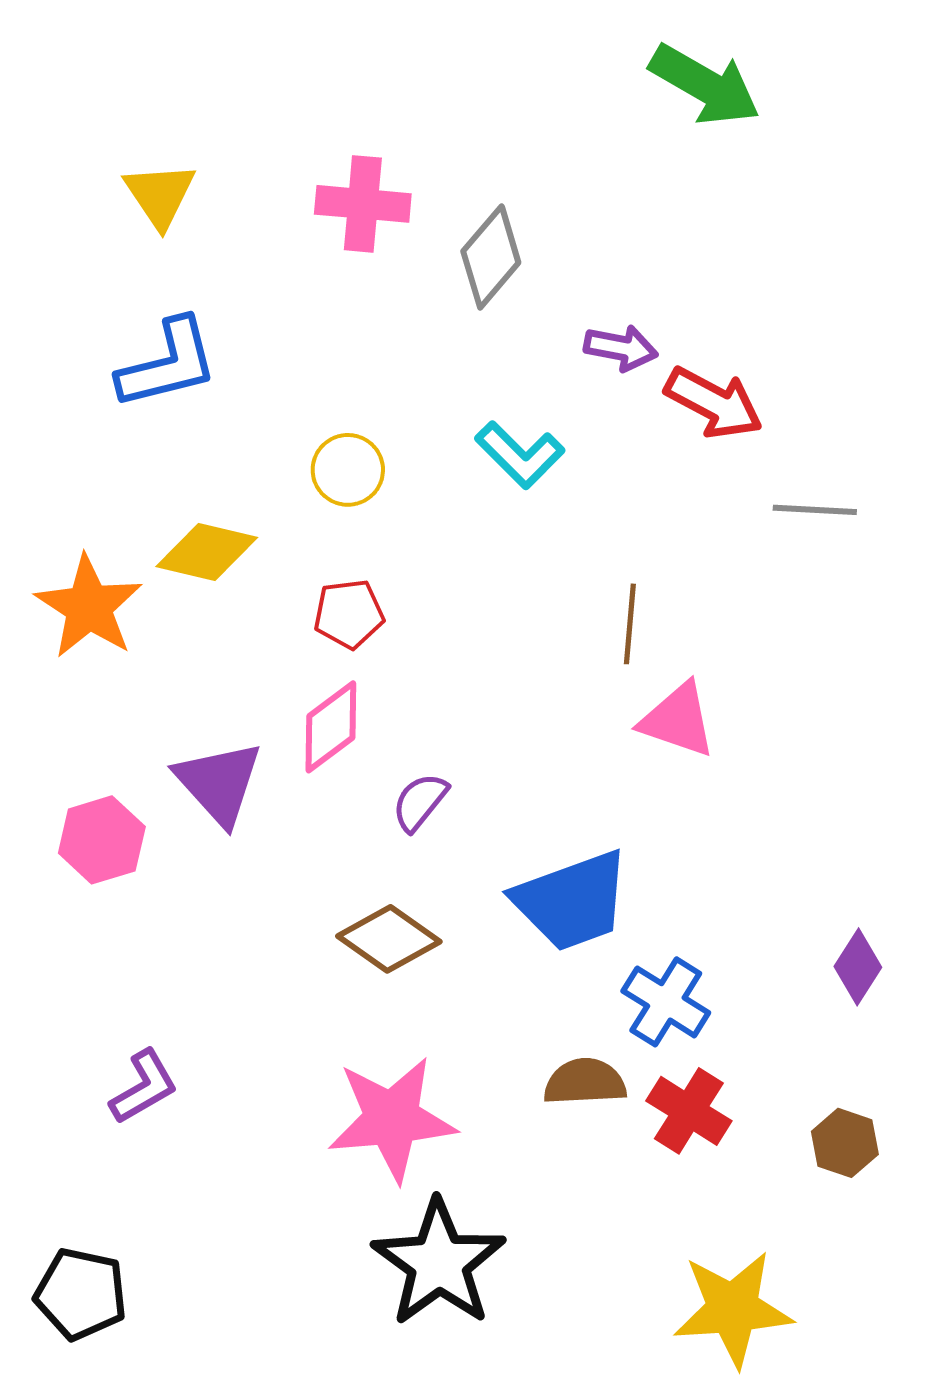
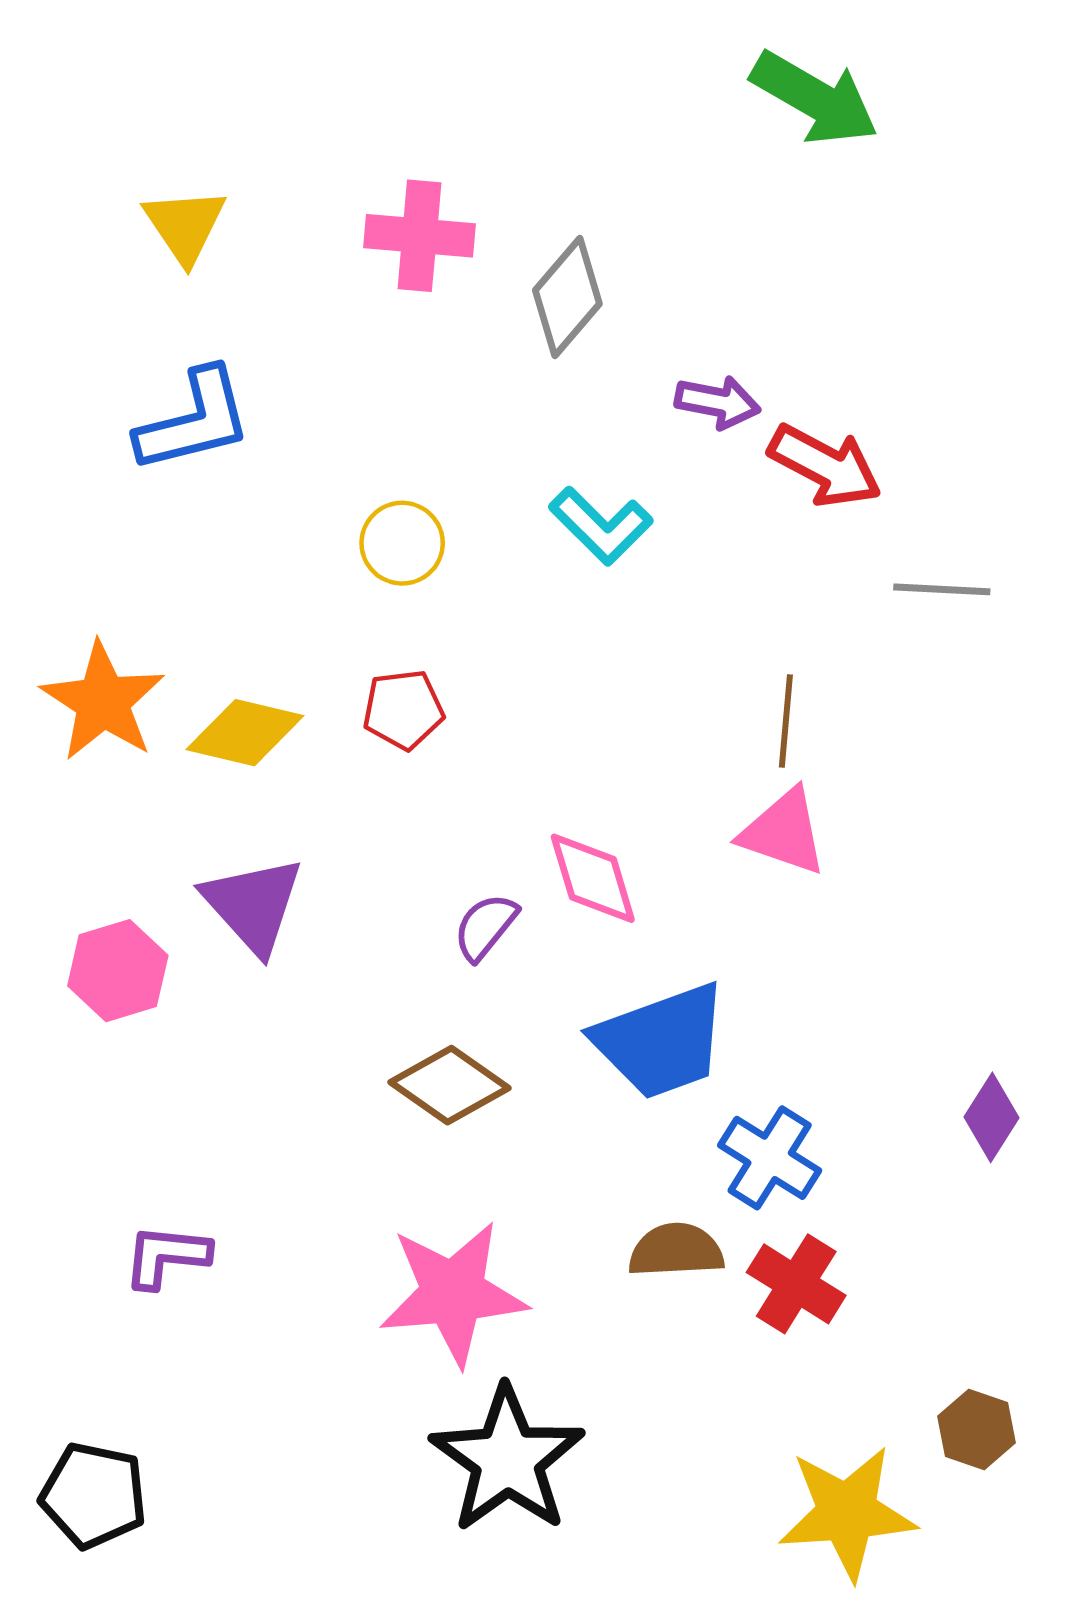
yellow diamond: (207, 552) -> (245, 733), moved
brown line: (630, 624) -> (786, 721), moved
pink diamond: (331, 727) -> (593, 878), moved, turned -70
purple L-shape: (144, 1087) -> (166, 1256), turned -144
brown hexagon: (845, 1143) -> (976, 1429), moved

